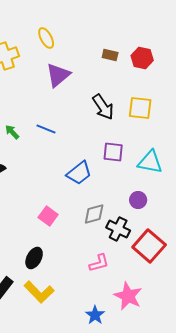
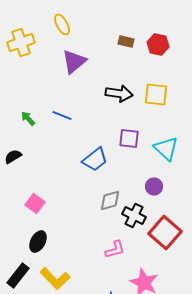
black arrow: (103, 107) -> (119, 94), turned -48
cyan triangle: (150, 162) -> (166, 148), turned 32
pink square: (48, 216) -> (35, 204), moved
black ellipse: (34, 258) -> (38, 242), moved

